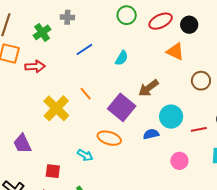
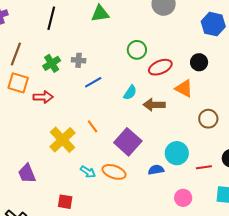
gray cross: (67, 17) -> (79, 60), moved
red ellipse: (161, 21) -> (160, 67), moved
brown arrow: (148, 88) -> (154, 105), moved, turned 35
cyan arrow: (85, 155) -> (88, 172), moved
red square: (53, 171) -> (65, 202), moved

